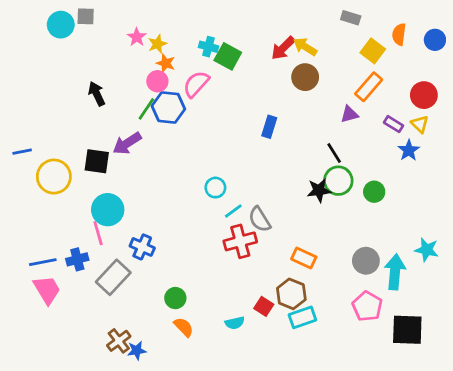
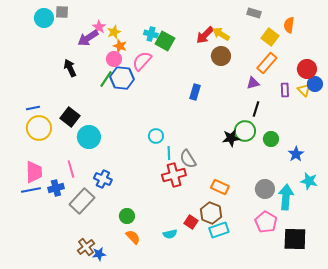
blue circle: (435, 40) -> (315, 84), moved
purple rectangle: (394, 124) -> (285, 90), turned 56
purple arrow: (127, 143) -> (88, 38), moved
blue star: (409, 150) -> (296, 154), moved
blue line: (22, 152) -> (33, 108), moved
black line: (334, 153) -> (256, 109), moved, turned 49
black square: (97, 161) -> (70, 117), turned 30
cyan circle: (108, 210) -> (89, 137), moved
cyan line: (233, 211) -> (169, 153), turned -56
pink trapezoid: (47, 290) -> (34, 172), moved, turned 30

